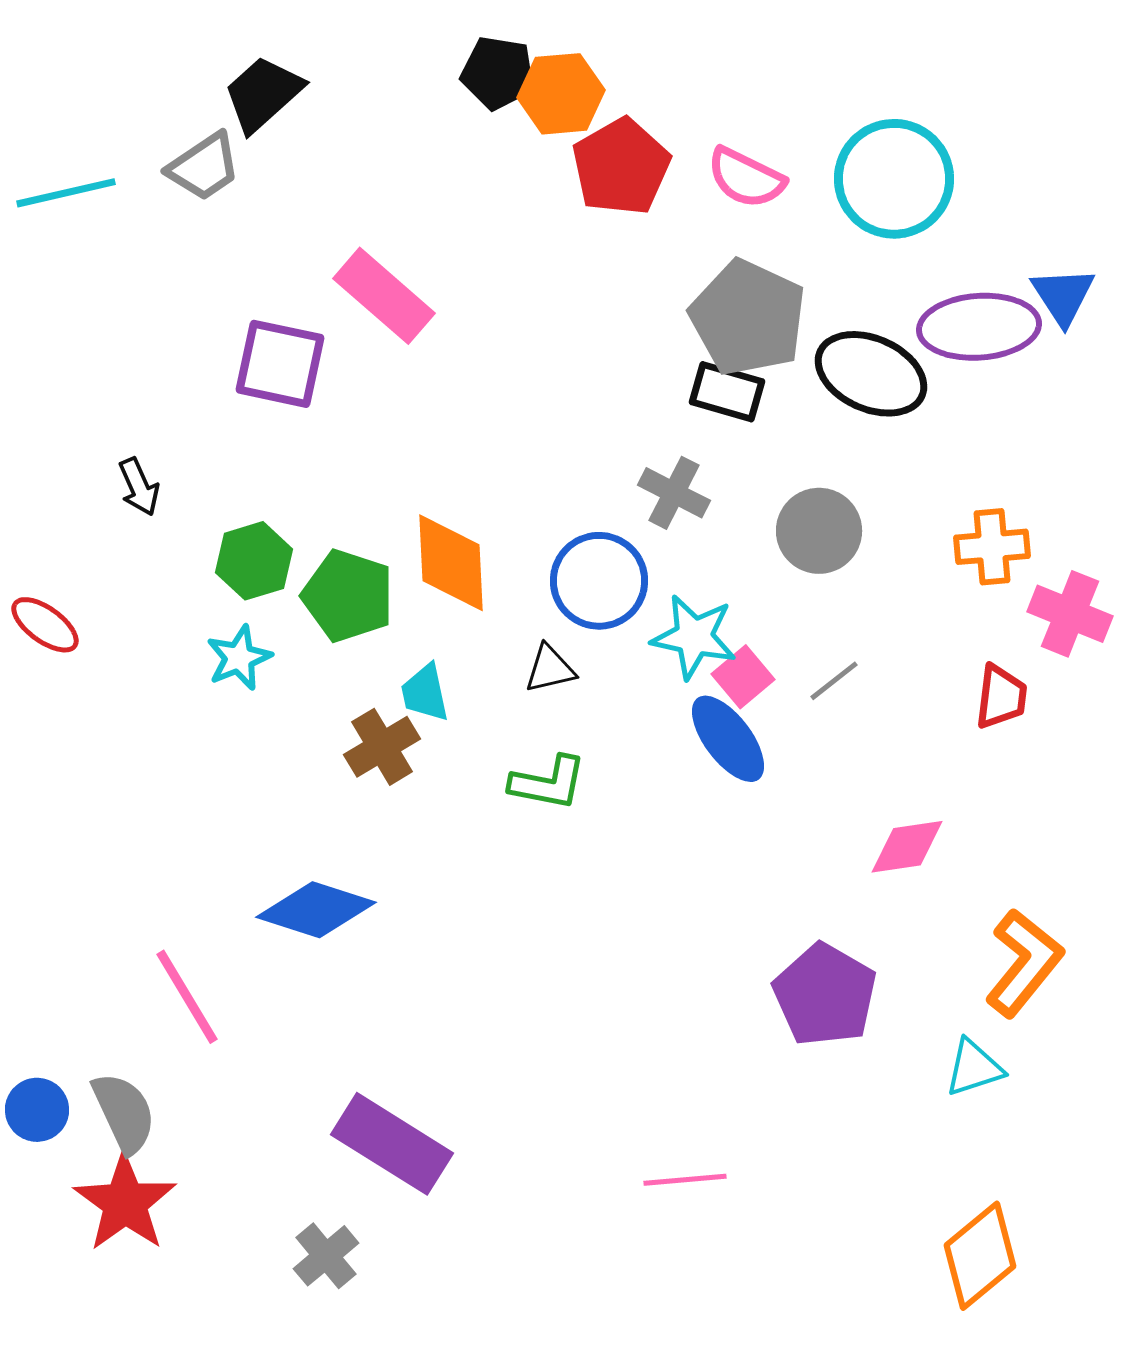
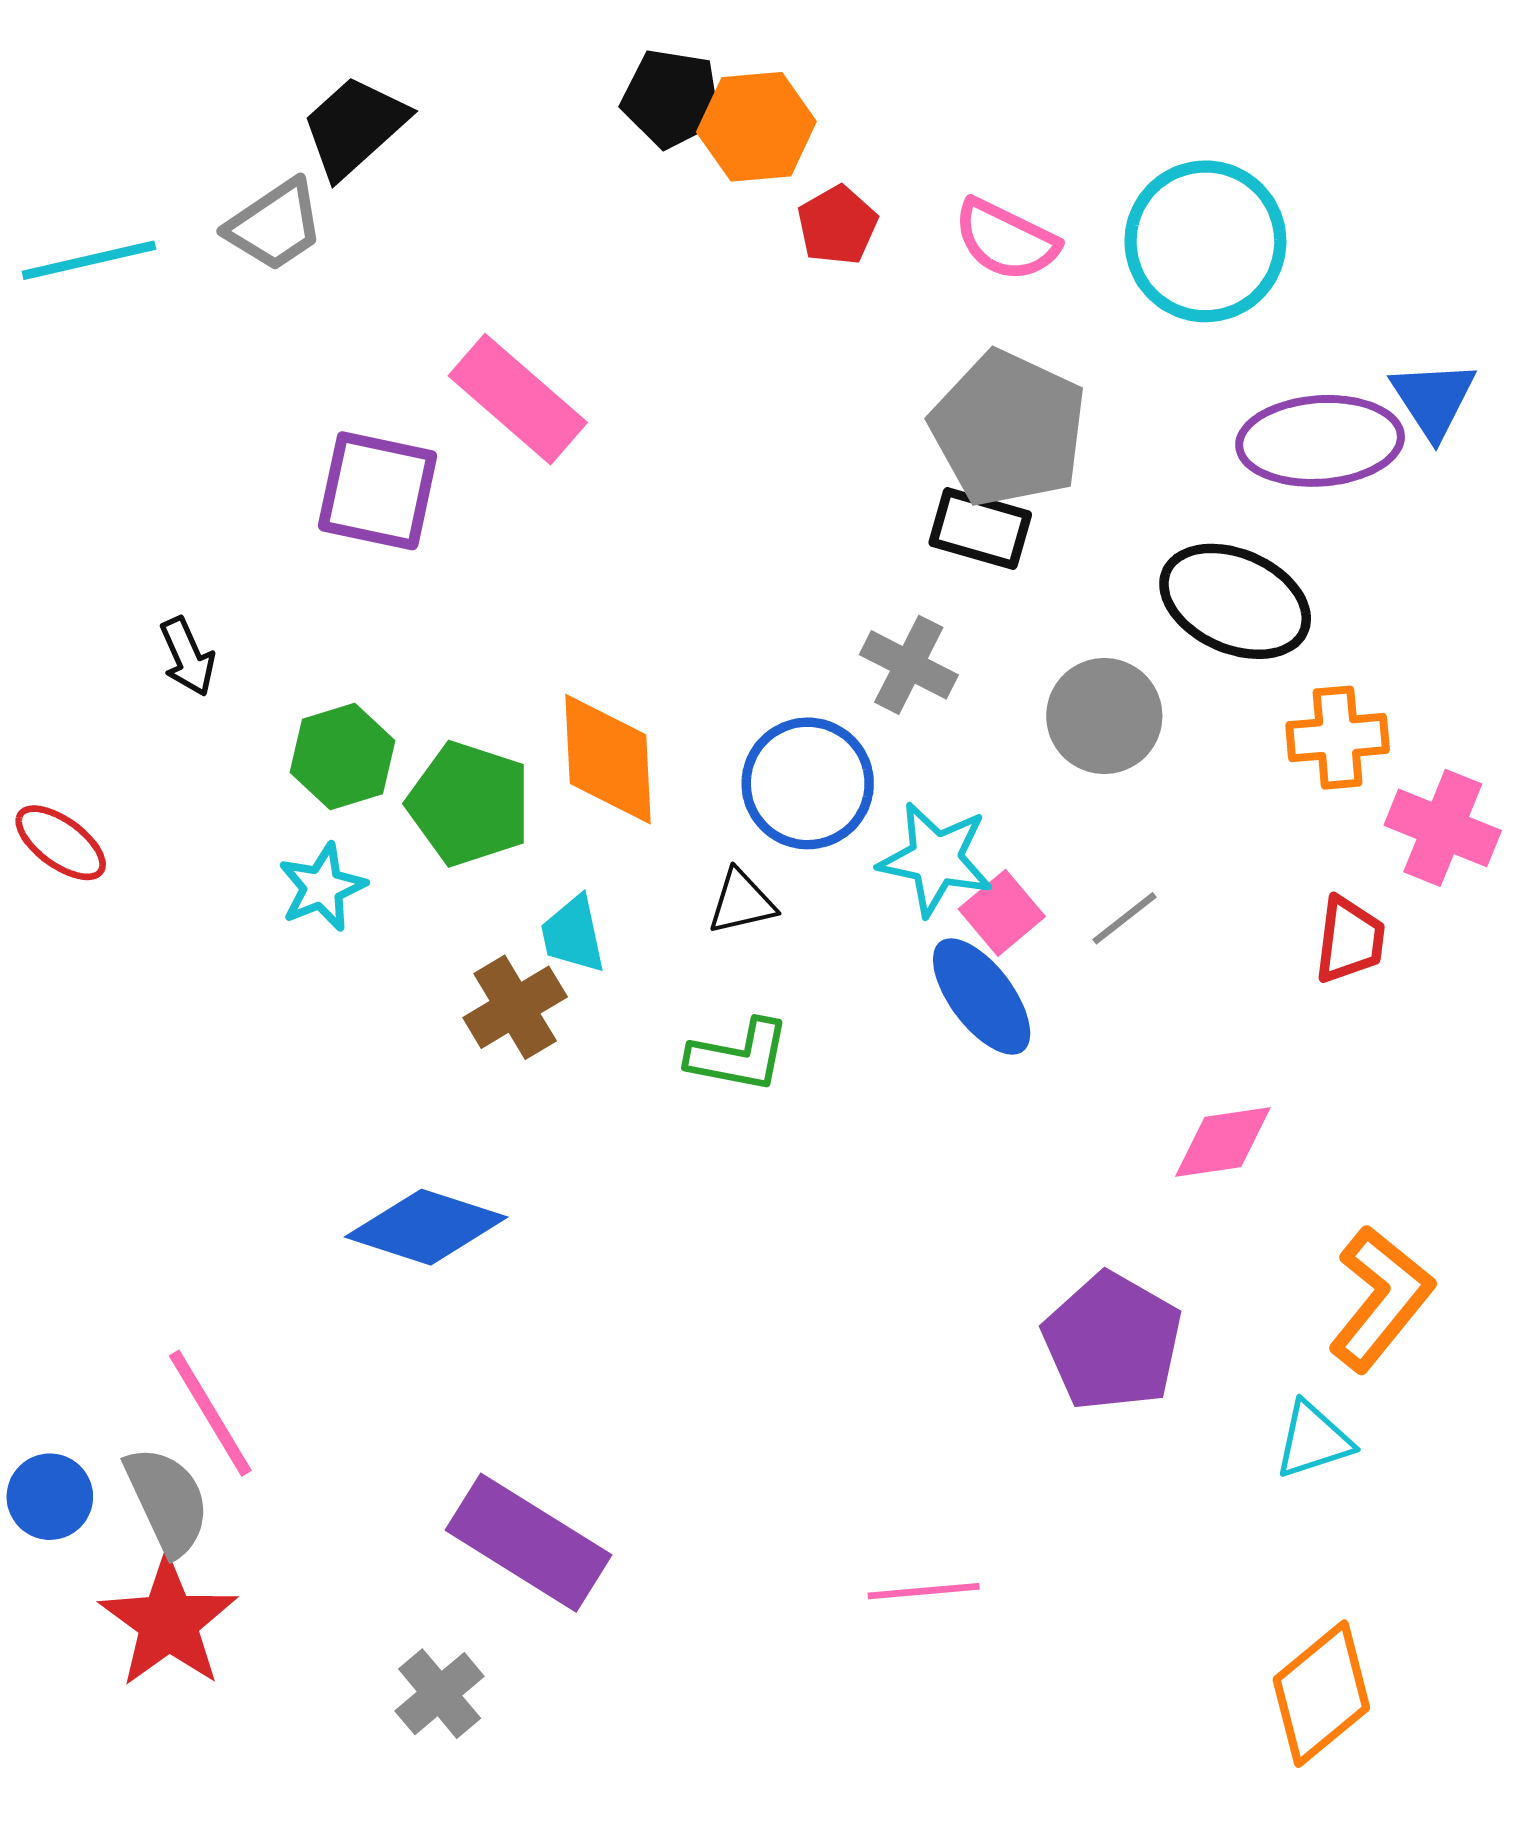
red pentagon: (621, 167) -> (837, 225), size x0.6
black ellipse: (871, 374) -> (1235, 601), moved
pink line: (187, 997) -> (210, 1413), moved

